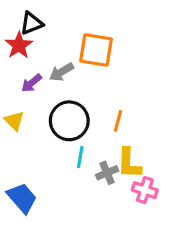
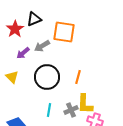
black triangle: (31, 23) -> (34, 19), moved
cyan line: (80, 157) -> (49, 110), moved

